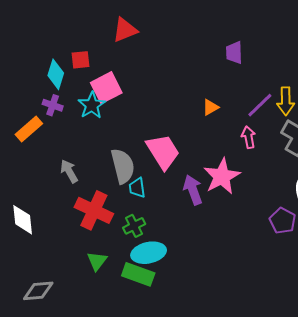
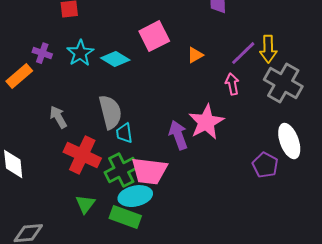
cyan diamond: (56, 74) -> (115, 59), moved, turned -76
pink square: (106, 88) -> (154, 36), moved
pink trapezoid: (163, 152) -> (149, 171), moved, turned 129
green cross: (134, 226) -> (121, 170), size x1.5

